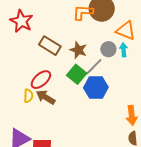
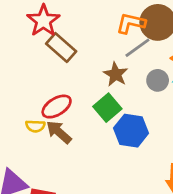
brown rectangle: (50, 46) -> (61, 48), moved
gray line: (94, 67) -> (137, 48), moved
yellow semicircle: (28, 96) -> (35, 126), turned 80

